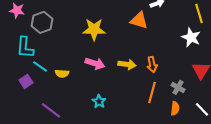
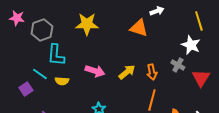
yellow star: (94, 29) -> (87, 24), moved
cyan L-shape: (25, 47) -> (56, 55), moved
yellow arrow: (127, 64) -> (127, 72), turned -48
gray cross: (178, 87) -> (178, 65), moved

